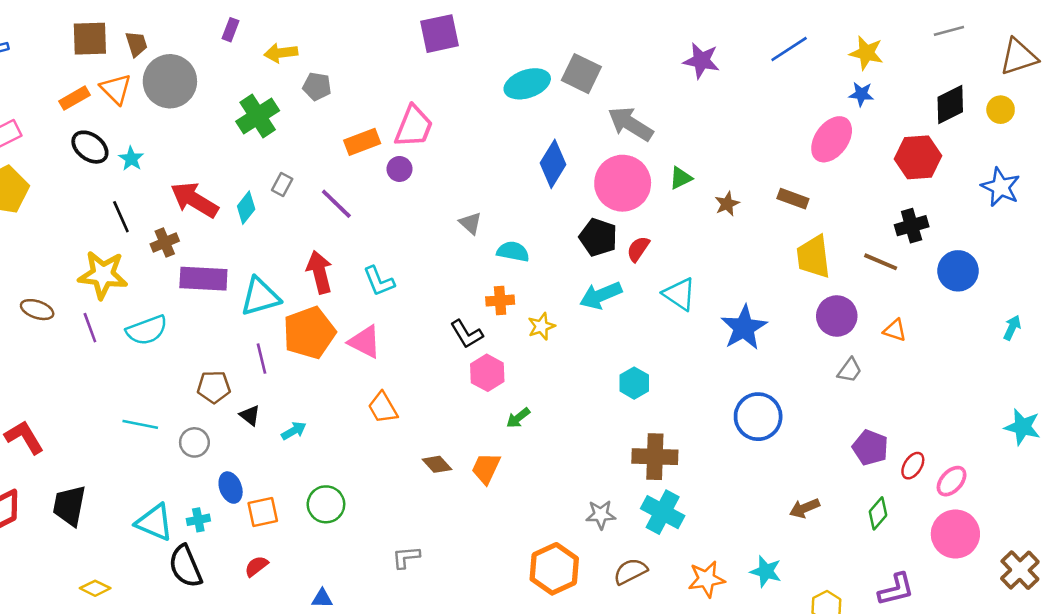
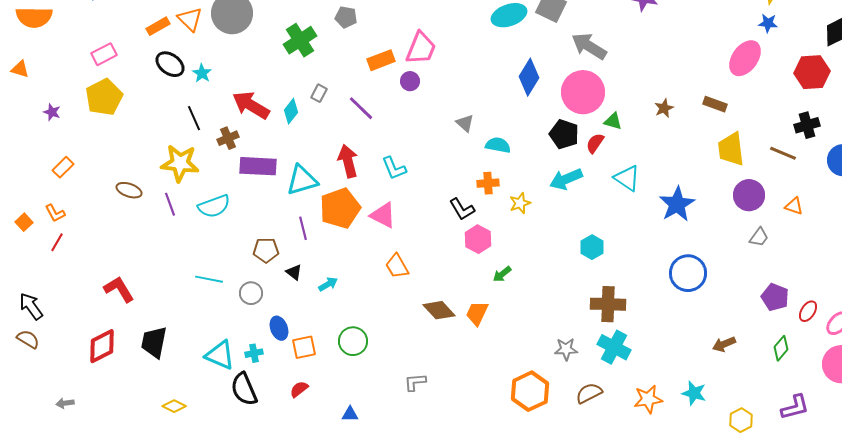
green triangle: (681, 178) -> (613, 121), moved, turned 42
brown diamond: (437, 464) -> (439, 310), size x1.4

